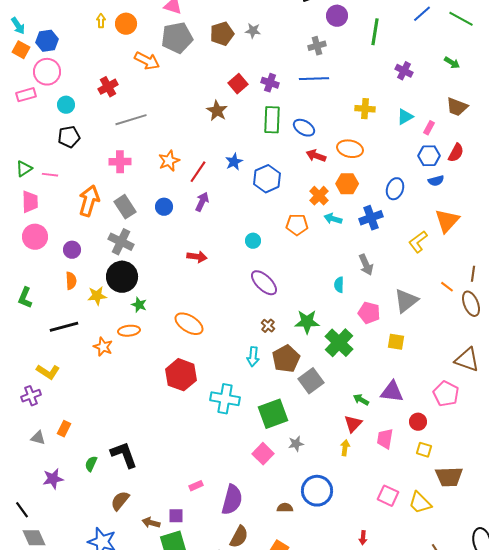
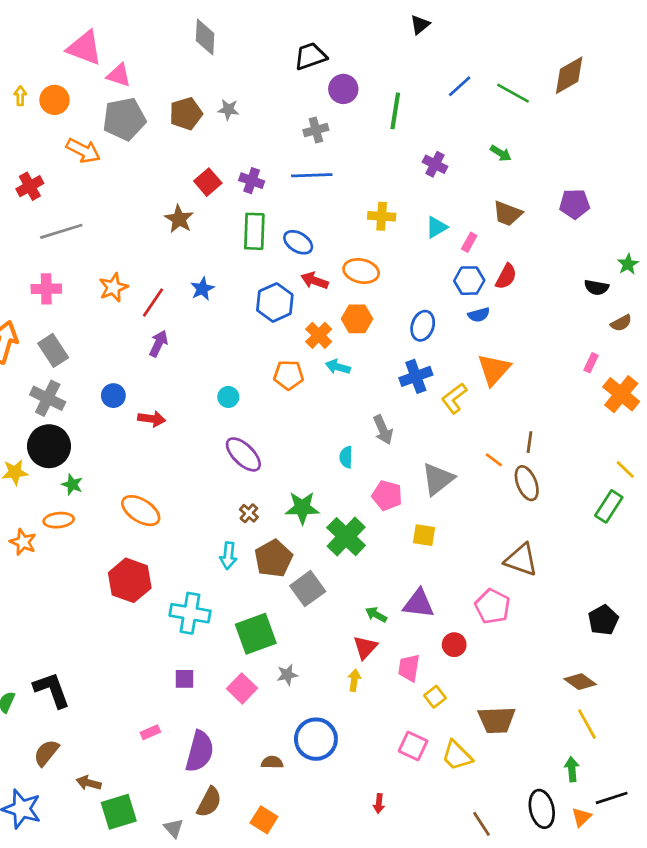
blue hexagon: (267, 179) -> (275, 302), moved
blue circle: (164, 207) -> (113, 396), moved
blue cross: (371, 218) -> (416, 376), moved
yellow square: (424, 450) -> (435, 697), moved, turned 35
purple square: (176, 516) -> (185, 679), moved

